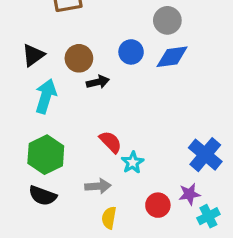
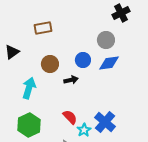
black triangle: (33, 55) -> (12, 52), moved
black arrow: (98, 82) -> (71, 80), moved
blue cross: (205, 155) -> (105, 122), moved

